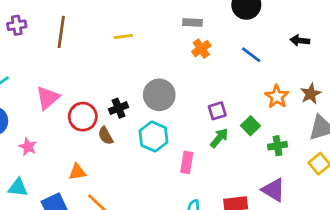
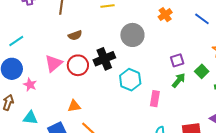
gray circle: (159, 95) -> (132, 35), moved
pink triangle: (48, 98) -> (53, 63), moved
black cross: (119, 108) -> (104, 59), size x1.5
brown semicircle: (106, 136) -> (75, 35), moved, turned -80
pink star: (28, 147) -> (30, 85), moved

